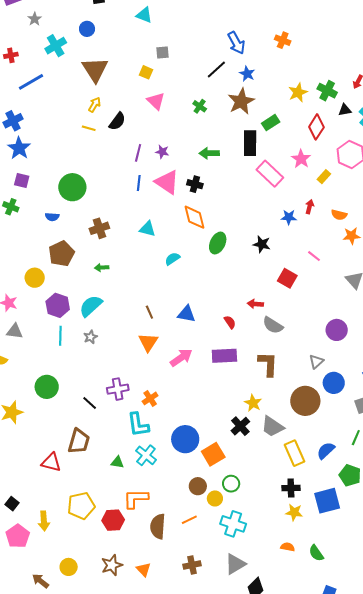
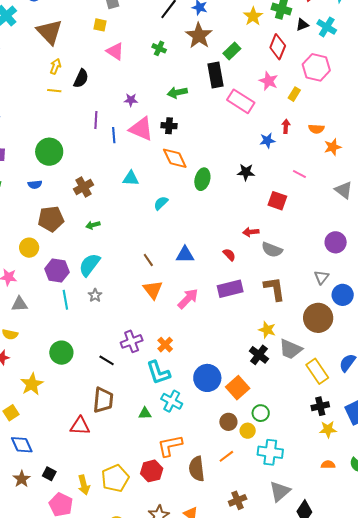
purple line: (138, 153) -> (96, 120), moved
brown pentagon: (61, 254) -> (51, 219), turned 30
yellow pentagon: (81, 506) -> (115, 478), moved

